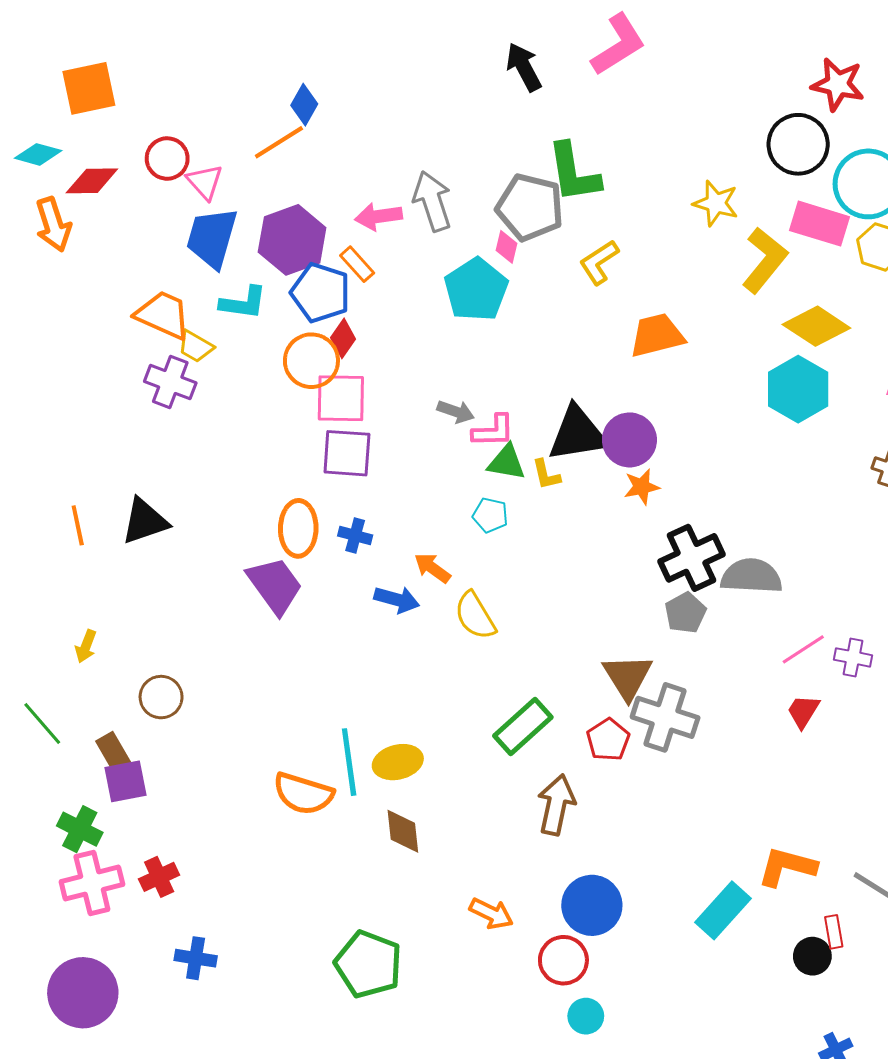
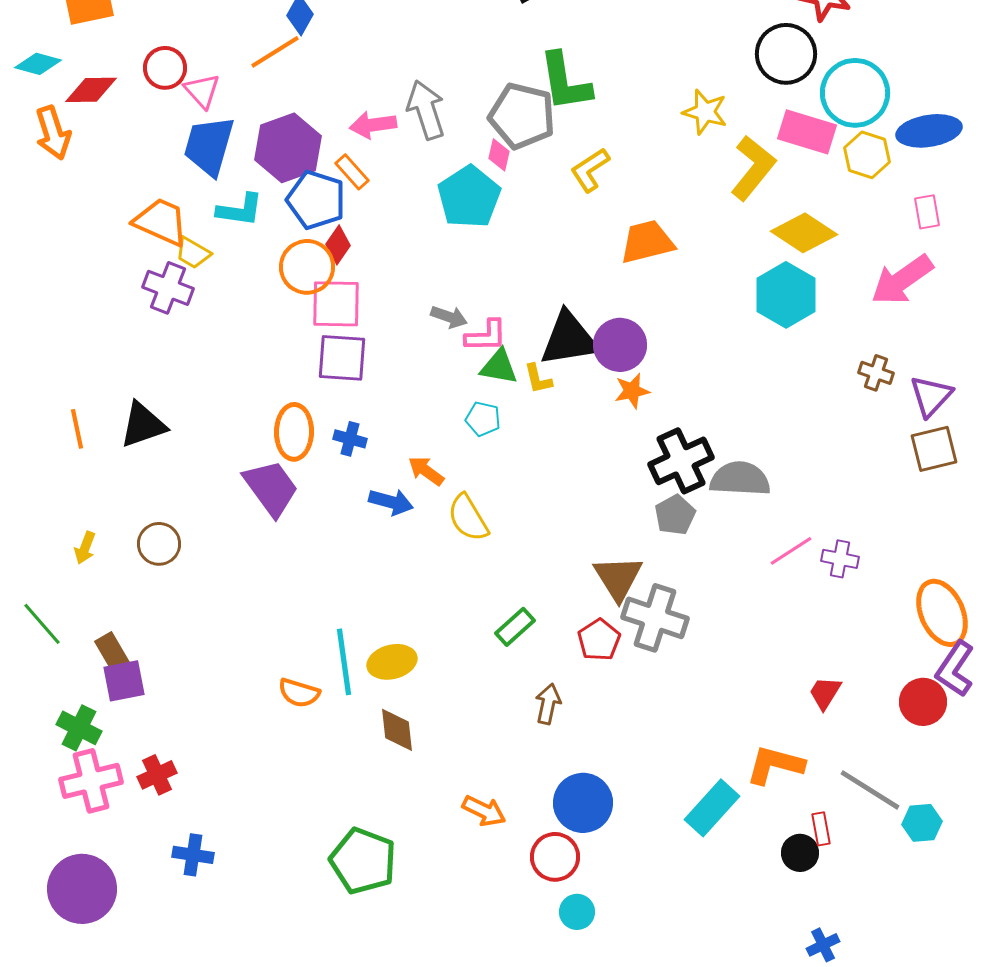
brown circle: (161, 697) -> (159, 544), moved
red trapezoid: (803, 711) -> (825, 693), moved
green rectangle: (523, 727) -> (515, 627), size x0.7
orange semicircle: (303, 794) -> (299, 693), size x0.7
brown arrow: (556, 805) -> (548, 704), size x0.7

